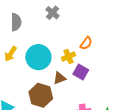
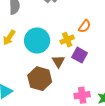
brown triangle: (60, 78) -> (58, 61), turned -40

